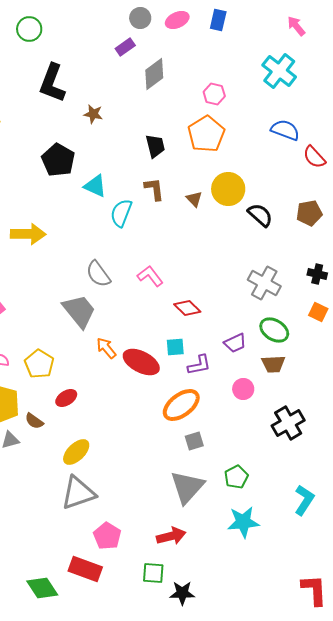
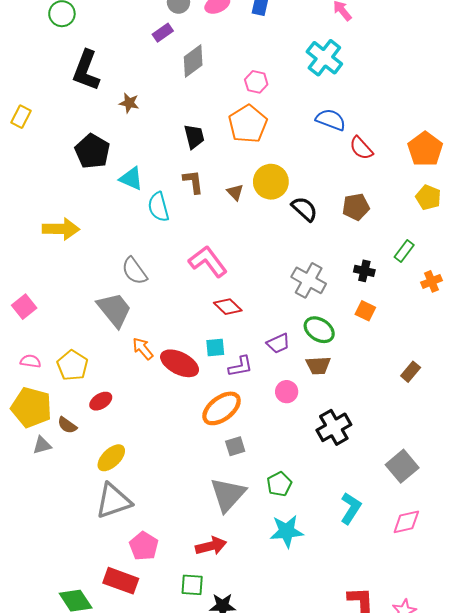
cyan semicircle: (121, 213) -> (159, 207), turned -36
pink L-shape: (150, 276) -> (208, 261), moved, size x1.4

